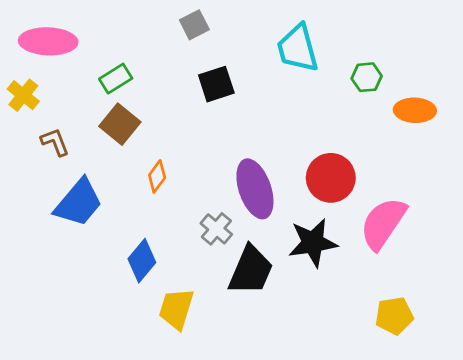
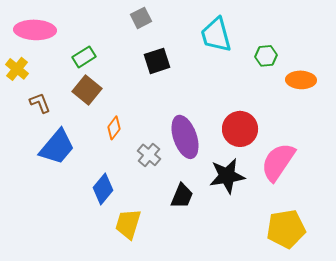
gray cross: (216, 229) -> (149, 155), moved
black trapezoid: (251, 270) -> (182, 196), size x0.7
yellow pentagon: (394, 316) -> (286, 229), size x1.4

